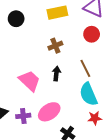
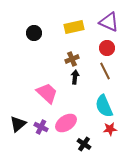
brown line: (85, 68) -> (105, 71), moved
black arrow: (56, 74) -> (75, 77), moved
purple cross: (23, 116) -> (41, 127), turned 32

